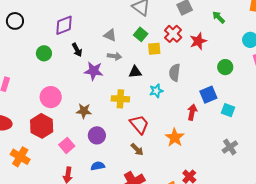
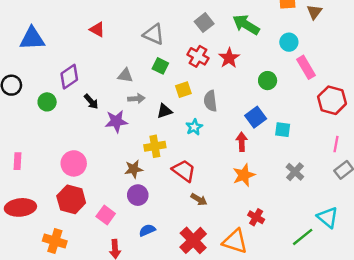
green arrow: (219, 17) -> (246, 25), size x1.6
yellow square: (154, 49) -> (183, 90), moved
green circle: (44, 53) -> (47, 102), moved
brown star: (84, 111) -> (134, 169), moved
orange star: (175, 138) -> (244, 175), moved, turned 30
brown arrow: (137, 149) -> (199, 199), moved

